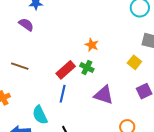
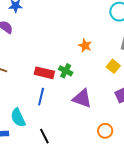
orange star: (92, 45) -> (85, 46), moved
red rectangle: (66, 70) -> (44, 73), turned 54

